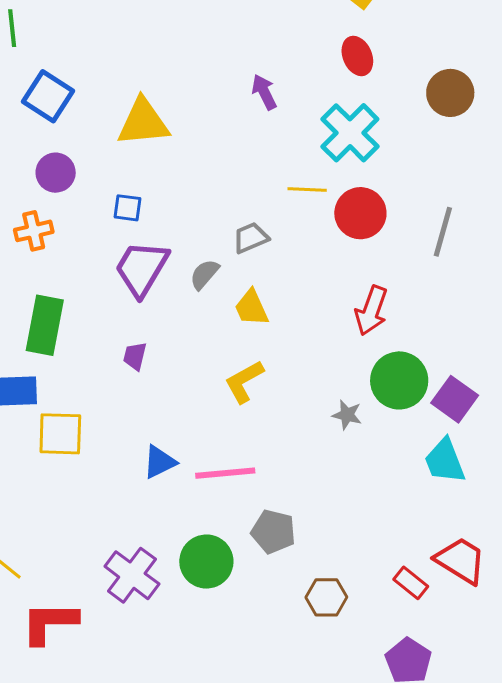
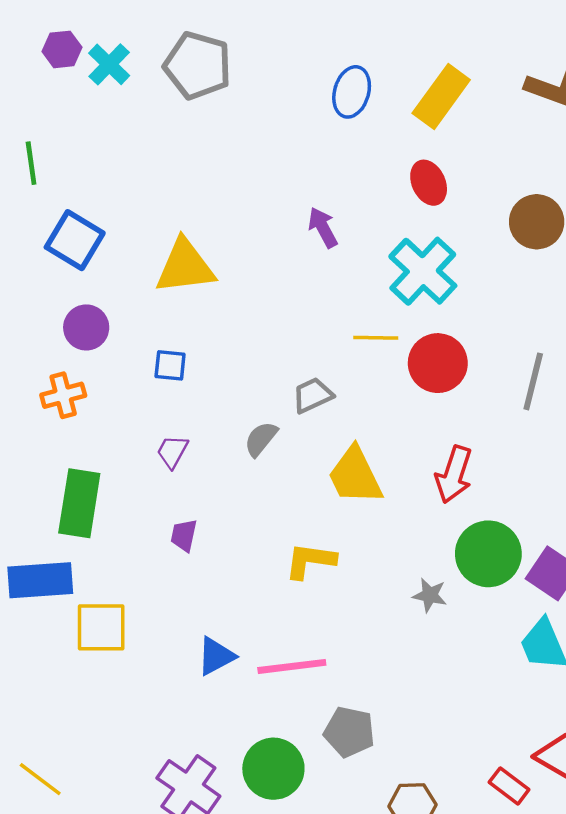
purple trapezoid: (142, 268) -> (172, 452), moved, size x0.5
yellow trapezoid: (251, 308) -> (355, 476), moved, size x1.4
yellow L-shape: (244, 382) -> (310, 561), turned 39

